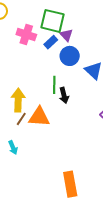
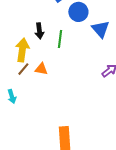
black arrow: (64, 95) -> (39, 31), moved
orange triangle: (39, 117) -> (41, 69), size x0.6

